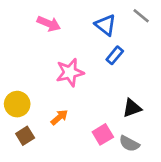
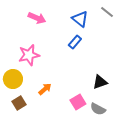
blue rectangle: (115, 55) -> (75, 42), moved
pink star: (70, 72) -> (29, 55), moved

